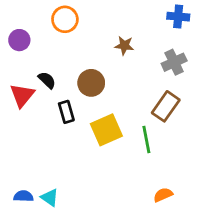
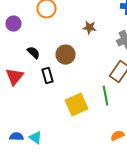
red triangle: (22, 95) -> (14, 77), moved
yellow square: (106, 130) -> (76, 105), moved

